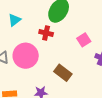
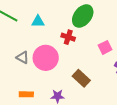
cyan triangle: (15, 20) -> (38, 21), turned 32

